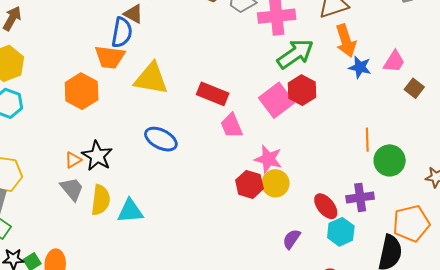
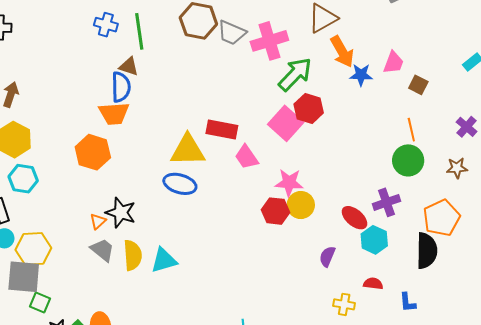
yellow triangle: (151, 79) -> (188, 150), moved
orange line: (367, 140) -> (411, 130), moved

